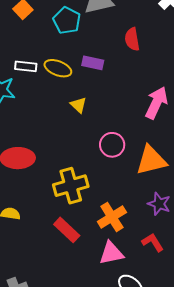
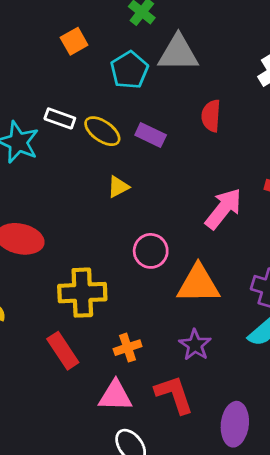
yellow triangle: (78, 105) -> (118, 187), turned 36
orange cross: (112, 217) -> (128, 348), size x0.7
red L-shape: (153, 242) -> (174, 394), size x1.4

